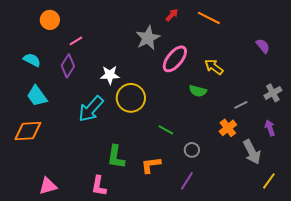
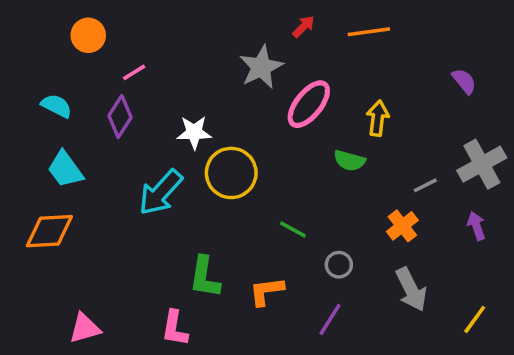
orange line: (209, 18) -> (369, 32), turned -35
yellow arrow: (214, 67) -> (378, 118), turned 60
gray cross: (273, 93) -> (482, 164), size x1.5
gray arrow: (252, 152) -> (411, 289), moved

